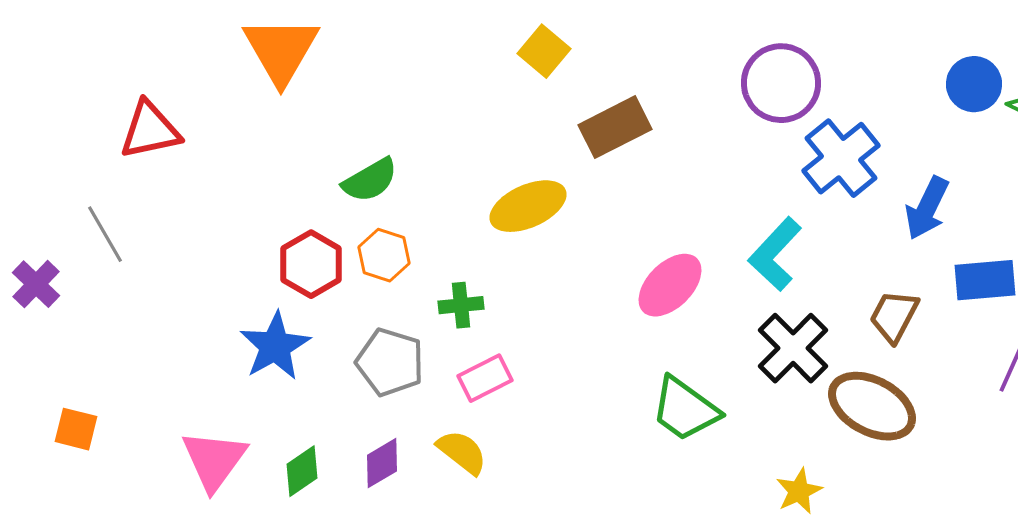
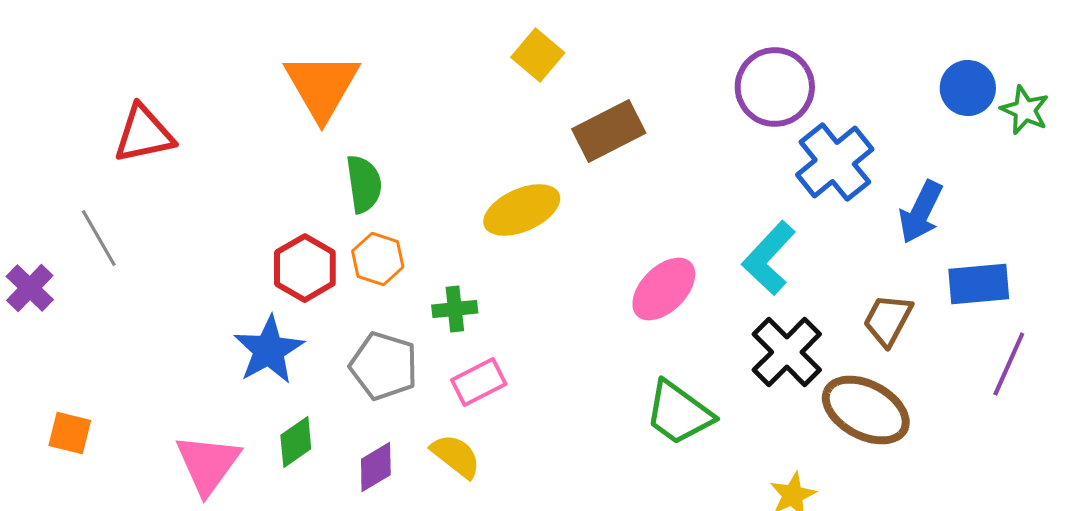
orange triangle: (281, 50) -> (322, 86), moved
green semicircle: (370, 180) -> (364, 184), turned -68
green diamond: (302, 471) -> (296, 442), moved

